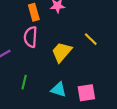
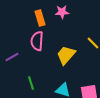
green line: (24, 82) -> (31, 83), turned -32

